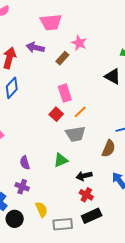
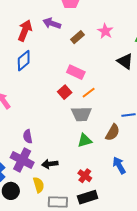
pink star: (79, 43) -> (105, 31), moved
pink rectangle: (65, 93) -> (76, 72), turned -54
green triangle: (61, 160) -> (85, 140), moved
black arrow: (84, 176) -> (50, 164), moved
purple cross: (22, 187) -> (22, 160), size x1.6

